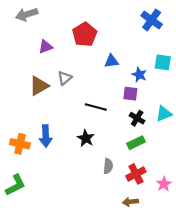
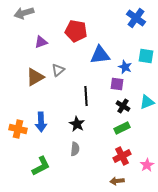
red pentagon: (85, 34) -> (76, 31), turned -30
blue triangle: (111, 61) -> (100, 55), size x1.5
black line: (96, 107) -> (86, 96), turned 72
gray semicircle: (108, 166) -> (75, 149), moved
green L-shape: (15, 185) -> (41, 166), moved

